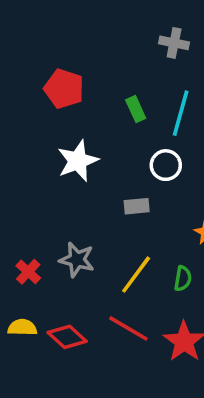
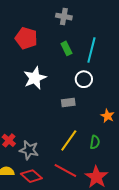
gray cross: (174, 43) -> (64, 17), moved
gray star: (77, 260) -> (29, 150), moved

